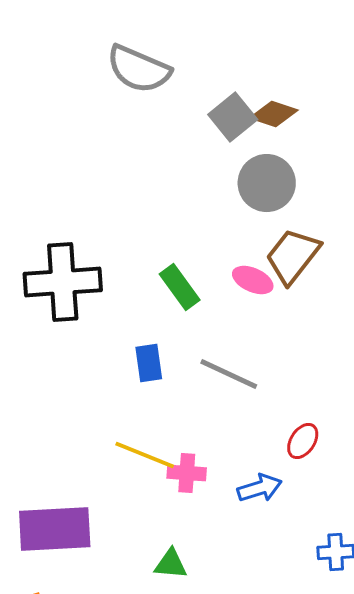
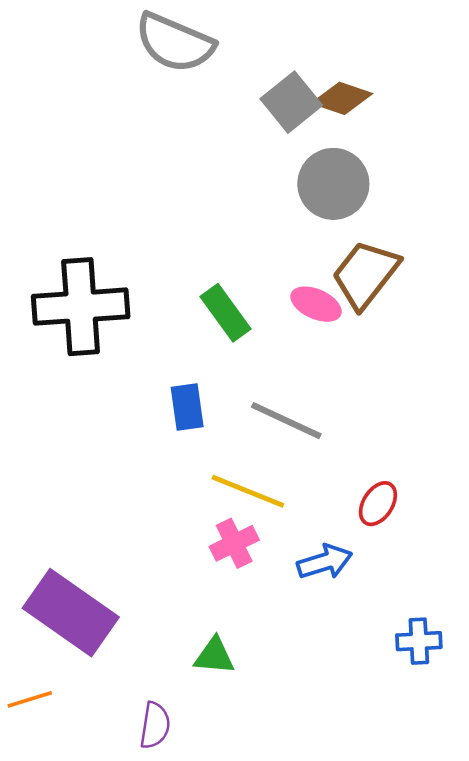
yellow line: (145, 455) -> (248, 491), moved
pink cross: (187, 473) -> (234, 543), turned -30
purple rectangle: (55, 529) -> (71, 613), turned 38

